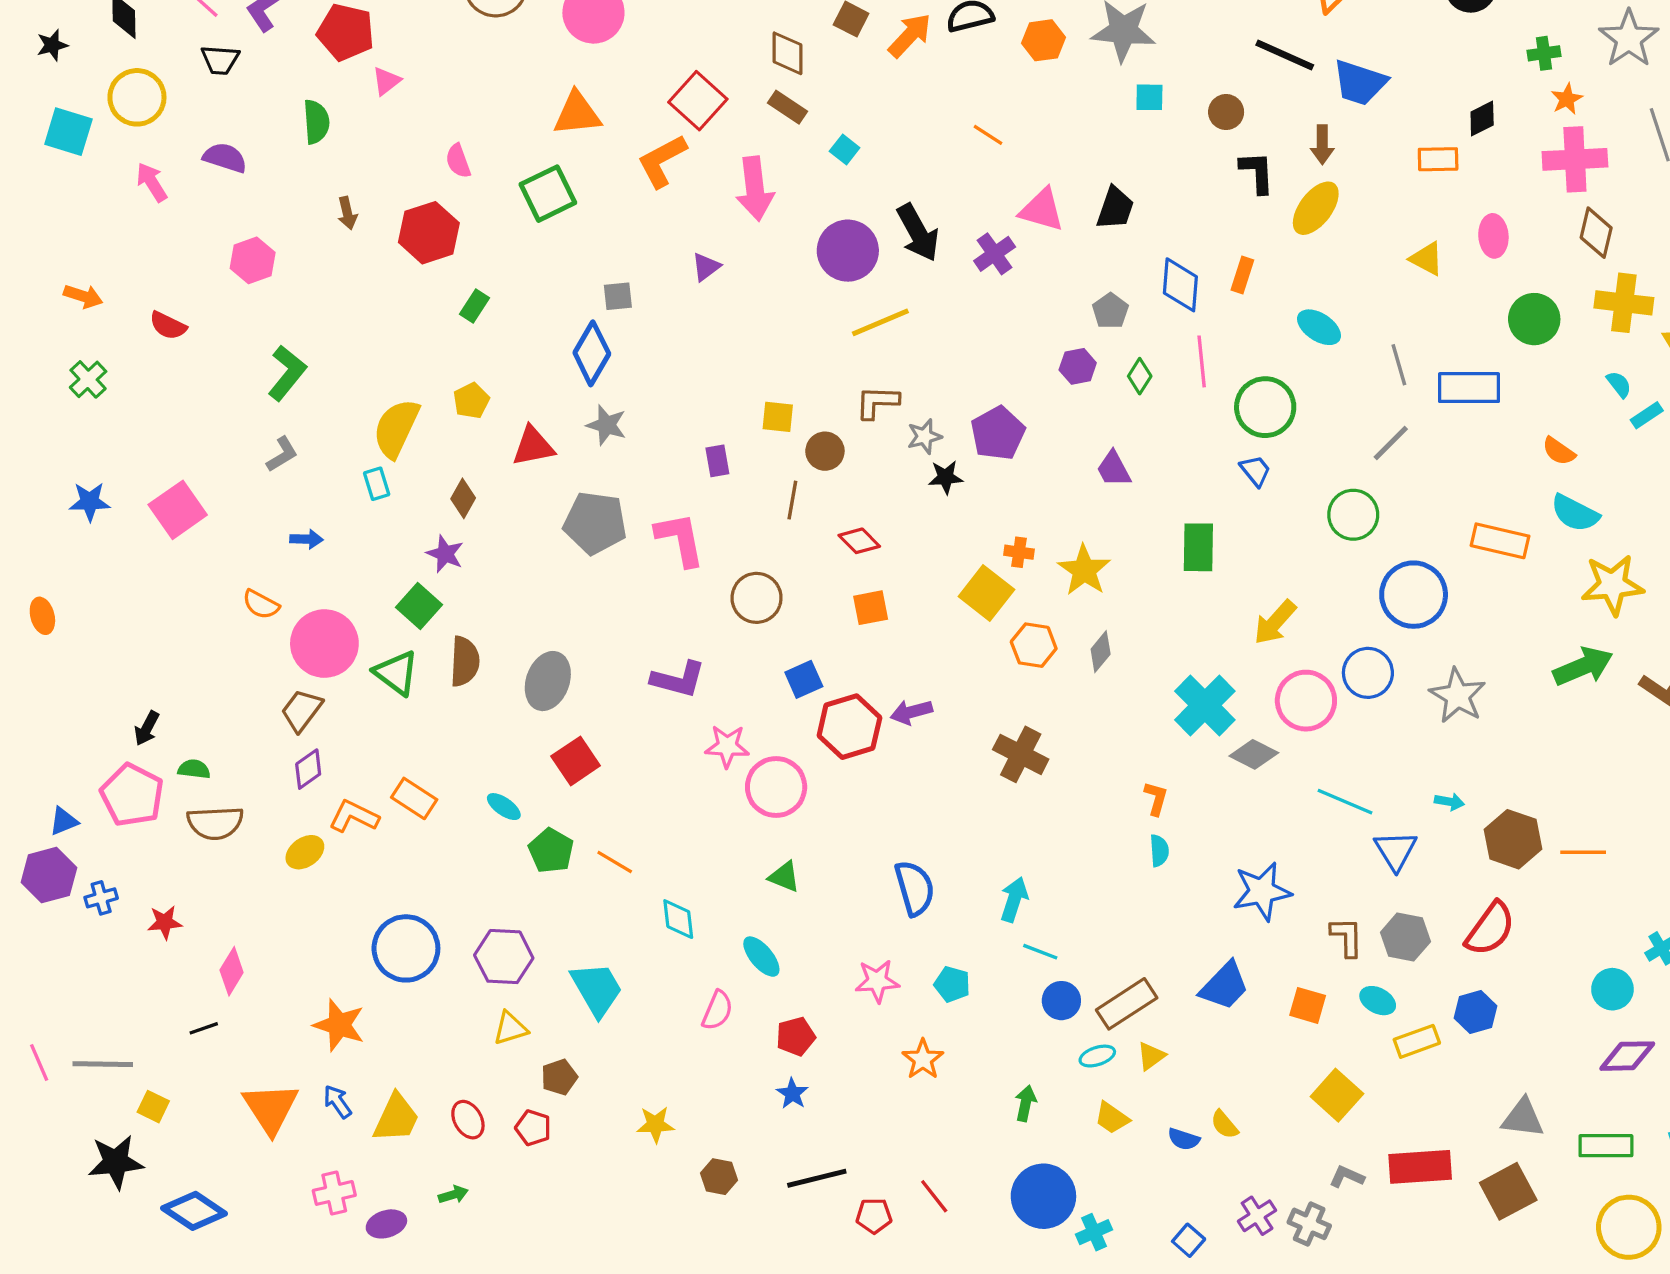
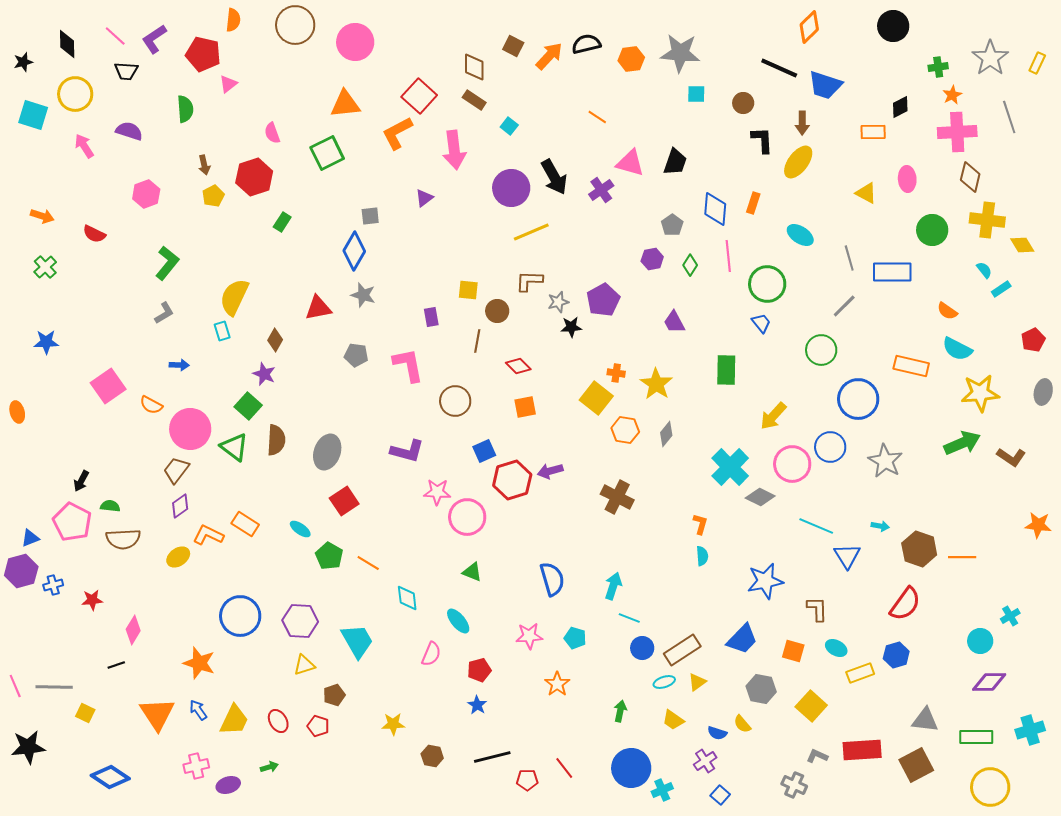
yellow pentagon: (471, 401) -> (213, 196), moved
pink square: (178, 510) -> (108, 386), moved
gray pentagon: (595, 523) -> (356, 355), size x0.6
gray hexagon: (1405, 937) -> (761, 689), moved
black star: (116, 1162) -> (28, 747), moved
purple cross: (1257, 1216) -> (705, 761), moved

